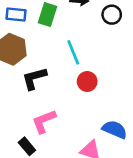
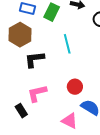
red circle: (87, 81) -> (75, 87), moved

